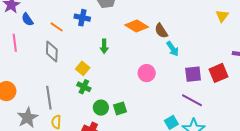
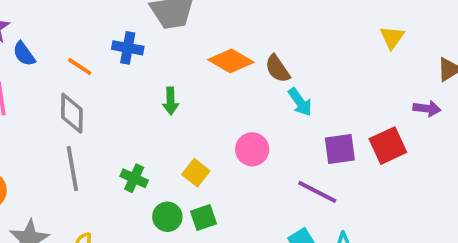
yellow square: (83, 68) -> (196, 173), moved
gray line: (49, 98) -> (72, 169), moved
purple line: (192, 100) -> (317, 192), moved

